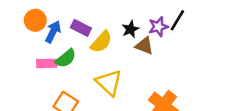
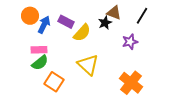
purple star: (158, 27) -> (130, 42), moved
brown triangle: (144, 46) -> (114, 13), moved
green semicircle: (66, 58) -> (40, 63), moved

